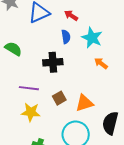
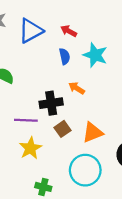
black cross: (53, 62) -> (51, 103), moved
orange arrow: (101, 63) -> (77, 88), moved
yellow star: (31, 112) -> (30, 148), turned -30

